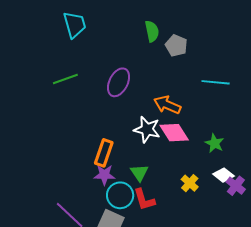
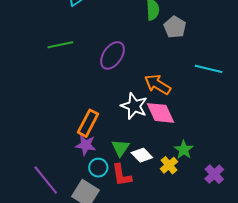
green star: (214, 143) -> (184, 150), moved
white diamond: (223, 175) -> (142, 155), moved
cyan circle: (120, 195) -> (98, 168), size x0.7

